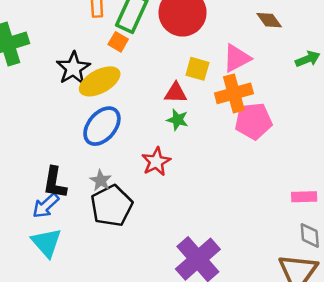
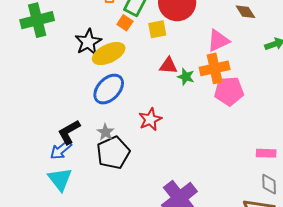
yellow square: (197, 69) -> (157, 29), moved, turned -30
green star: (178, 120) -> (186, 77), moved
black L-shape: (55, 183) -> (69, 132), turned 48

